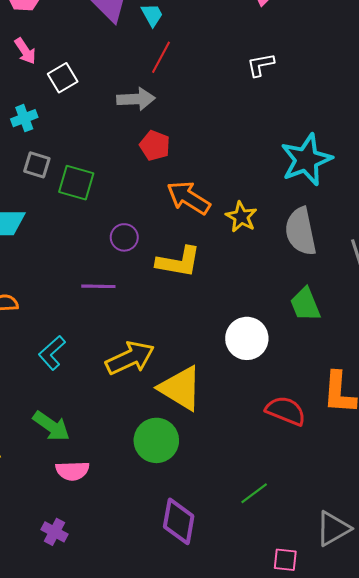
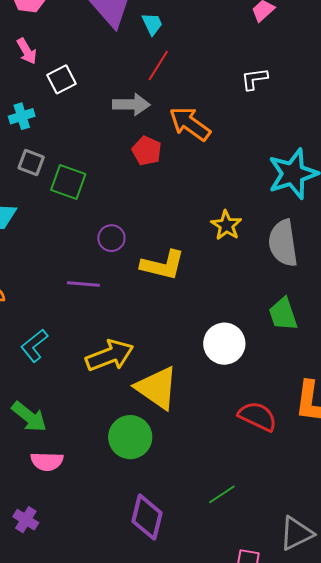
orange arrow: (188, 198) -> (190, 124), moved

